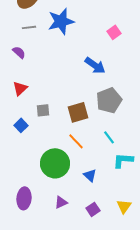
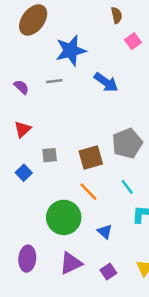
gray line: (29, 27) -> (54, 81), moved
pink square: (114, 32) -> (133, 41), moved
blue arrow: (95, 65) -> (106, 82), moved
purple triangle: (61, 202) -> (71, 263), size x1.5

